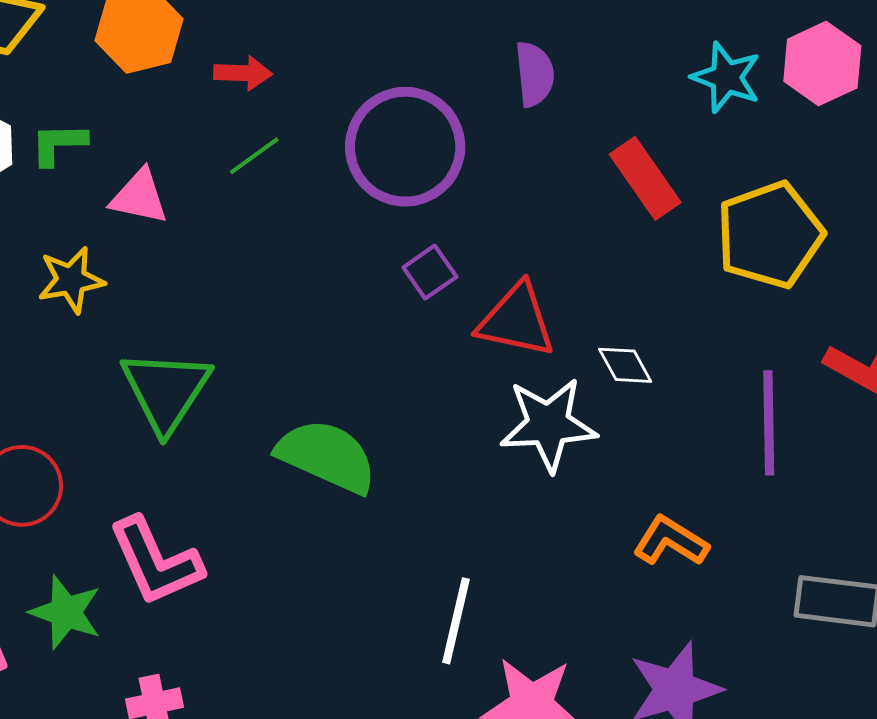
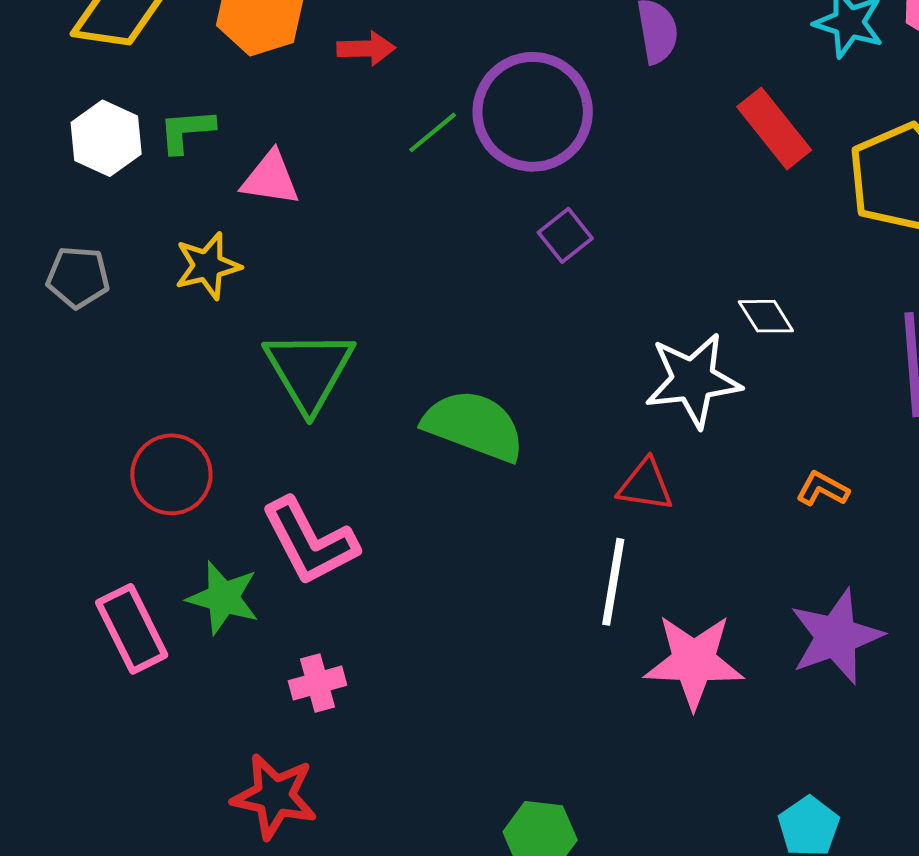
green line: (254, 156) -> (433, 132), moved
red triangle: (516, 320) -> (645, 485), moved, size x0.7
orange L-shape: (671, 541) -> (822, 489), size x0.7

